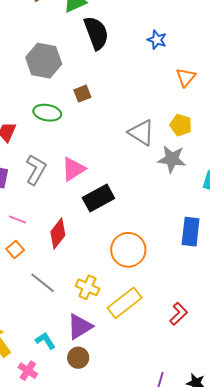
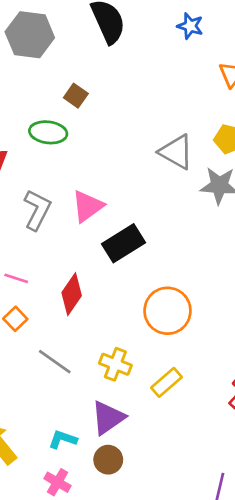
gray hexagon: (44, 61) -> (30, 35), moved
brown square: (82, 94) -> (76, 96), moved, turned -30
yellow rectangle: (125, 303) -> (167, 382), size x0.7
cyan L-shape: (45, 341) -> (63, 439), turned -35
pink cross: (28, 371) -> (58, 482), moved

